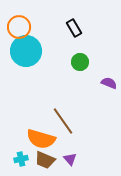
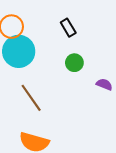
brown line: (63, 121) -> (31, 98), moved

